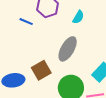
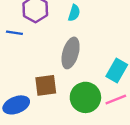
brown square: (41, 70) -> (46, 85), turned 36

